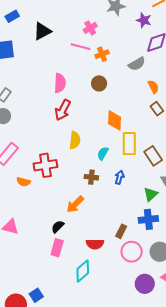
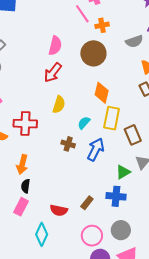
pink line: (80, 47) -> (82, 14), turned 30
brown circle: (99, 83) -> (93, 53), size x1.6
blue arrow: (119, 177) -> (96, 149), size x1.6
orange arrow: (75, 204) -> (22, 164), moved, turned -42
black semicircle: (58, 227) -> (26, 186), turned -48
pink circle: (132, 252) -> (92, 236), moved
cyan diamond: (83, 271) -> (42, 234), turned -35

